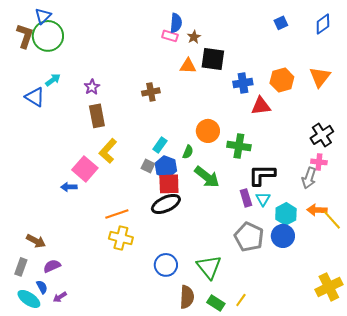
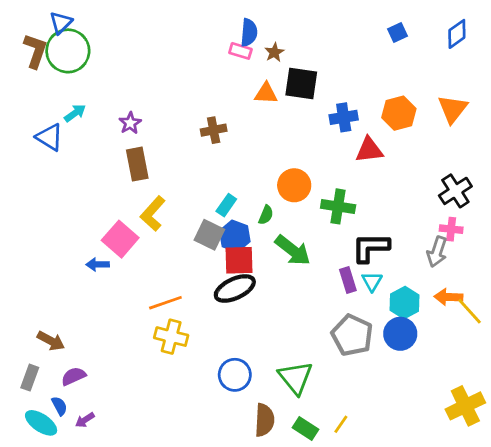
gray square: (148, 166) -> (209, 235), size x1.5

